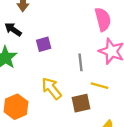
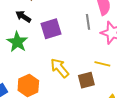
purple square: (44, 44) -> (51, 29), size x1.5
gray line: (80, 62) -> (88, 22), moved

